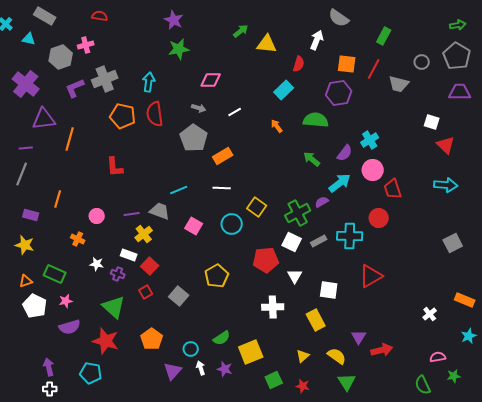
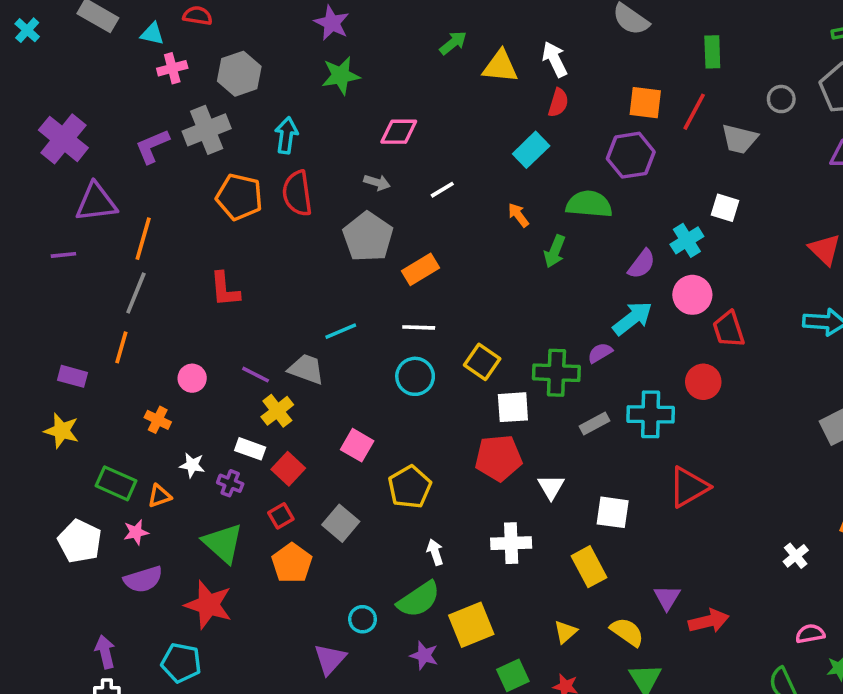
green rectangle: (384, 36) -> (712, 52), turned -30
cyan triangle: (29, 39) -> (152, 34), moved
white arrow: (317, 40) -> (555, 59), moved, turned -48
gray hexagon: (61, 57) -> (239, 74), moved
white square: (432, 122) -> (725, 208), moved
green arrow: (312, 159) -> (555, 251), moved, turned -108
gray line: (22, 174) -> (136, 293), moved
green cross: (298, 213) -> (556, 373), turned 30
purple line: (132, 214) -> (256, 375), turned 35
cyan circle: (232, 224) -> (415, 376), moved
pink square: (194, 226) -> (357, 445), moved
white square: (292, 242) -> (513, 407), moved, turned -30
orange triangle: (26, 281) -> (160, 496), moved
green semicircle: (222, 338) -> (419, 599), size x1.4
orange pentagon: (152, 339) -> (292, 563), moved
white arrow: (201, 368) -> (435, 552), moved

